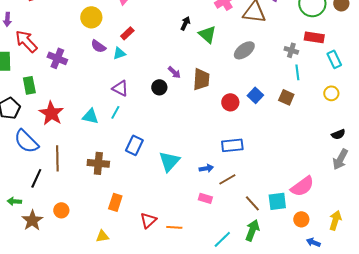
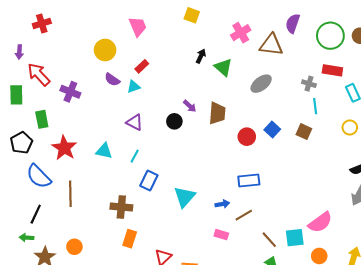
cyan line: (115, 112) -> (135, 156), moved
brown cross: (98, 163) -> (121, 207), moved
black line: (36, 178) -> (36, 214), moved

